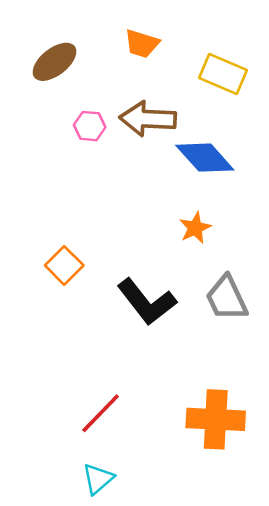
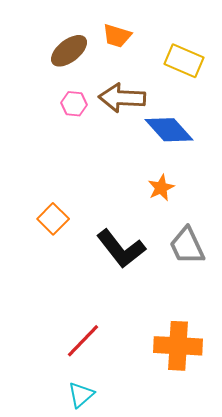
brown ellipse: (55, 62) -> (69, 51), moved

